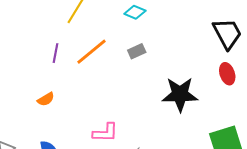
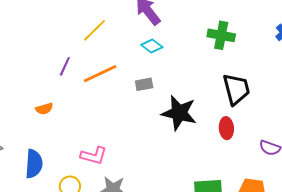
black star: (180, 94) -> (179, 113), moved

